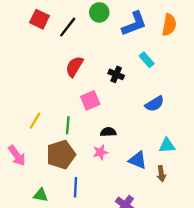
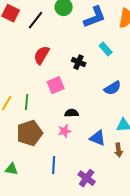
green line: (68, 125) -> (27, 102), moved
blue line: (76, 187) -> (54, 165), moved

